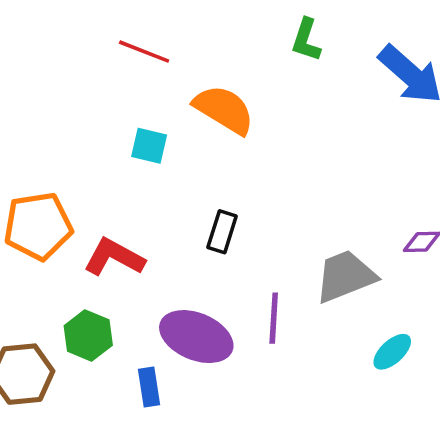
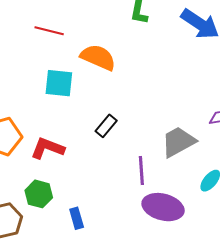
cyan square: (149, 146) -> (59, 83), size x1.4
black rectangle: (222, 232) -> (106, 126), turned 30
purple ellipse: (196, 337) -> (163, 207), moved

